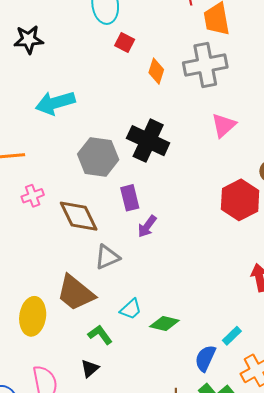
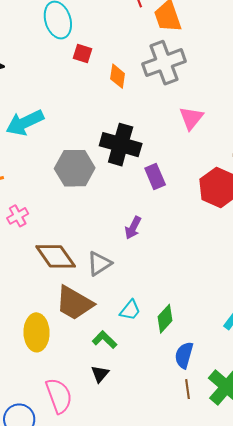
purple rectangle: (130, 198) -> (155, 176), moved
brown diamond: (79, 216) -> (56, 256), moved
green diamond: (164, 323) -> (165, 319), turned -52
blue semicircle: (205, 358) -> (184, 355), moved

